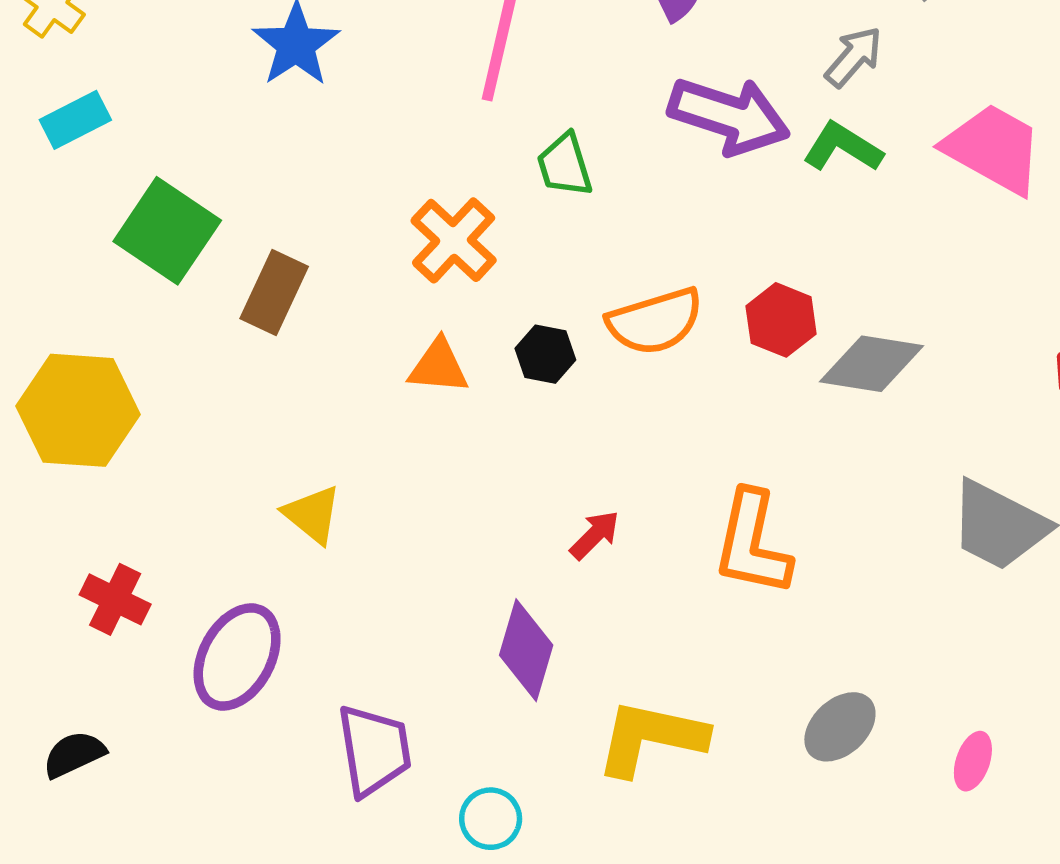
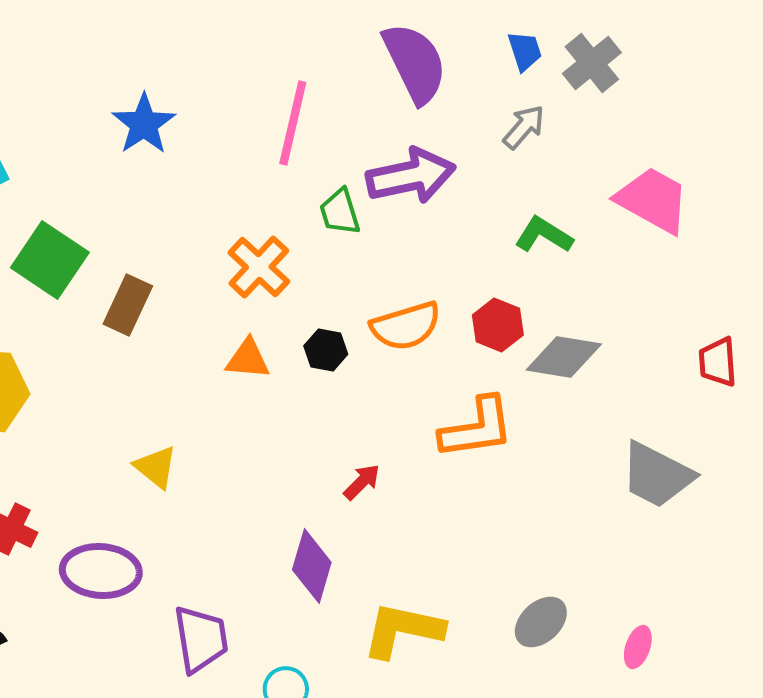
gray arrow: (854, 57) -> (524, 127), moved
purple arrow: (729, 116) -> (411, 176), moved, turned -30
green L-shape: (843, 147) -> (544, 235), moved
orange L-shape: (752, 543) -> (477, 428), moved, turned -110
purple ellipse: (237, 657) -> (101, 571), turned 66

